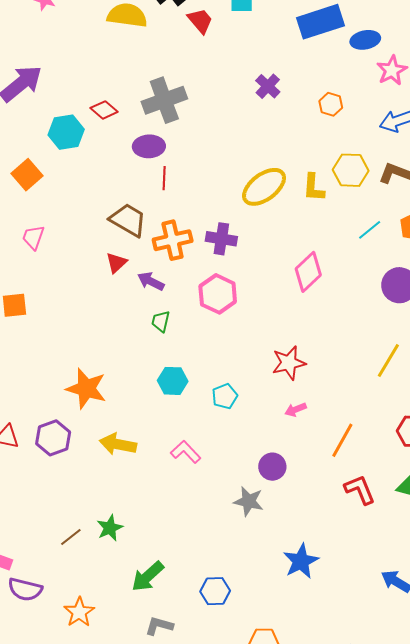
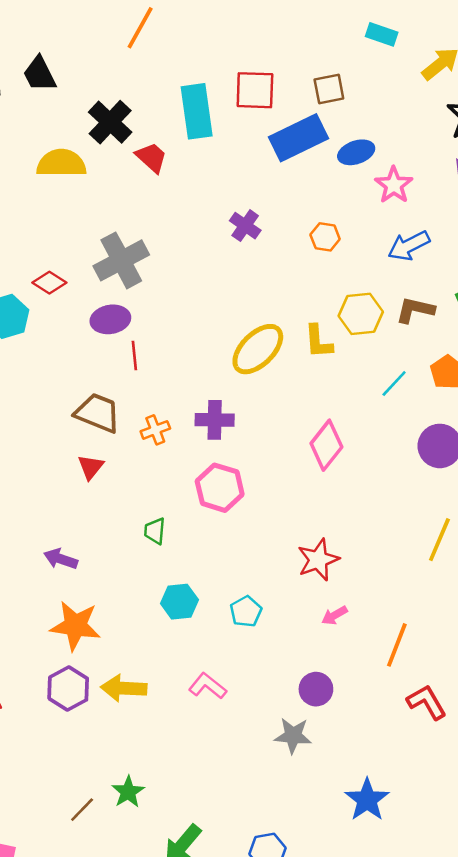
orange cross: (173, 240) -> (155, 430), size x0.6
purple arrow: (151, 281) -> (61, 559), moved
purple hexagon: (53, 438) -> (68, 688), moved

